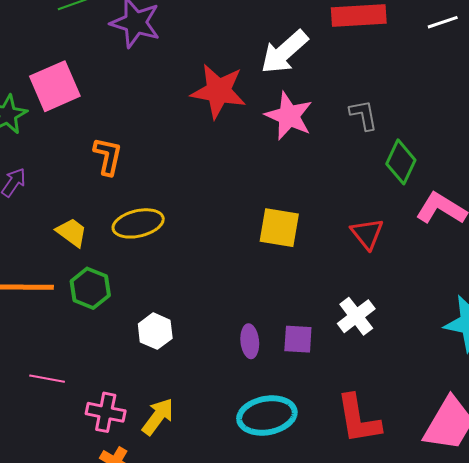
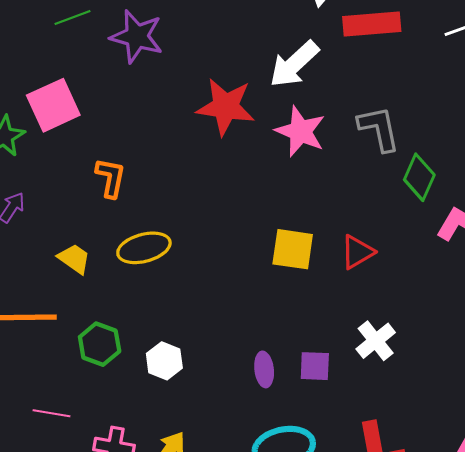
gray L-shape: (364, 115) -> (379, 129), size x1.4
red triangle: (367, 234) -> (357, 252), moved, turned 39
green hexagon: (90, 288) -> (100, 344), moved

